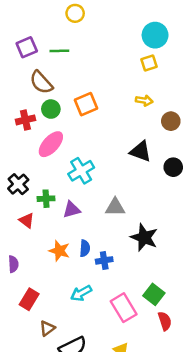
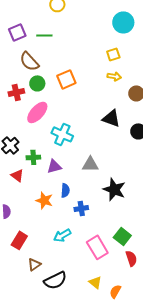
yellow square: (149, 63) -> (113, 54), moved
cyan cross: (81, 171) -> (62, 134), turned -35
blue semicircle: (85, 248) -> (65, 190), moved

